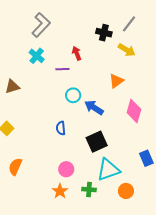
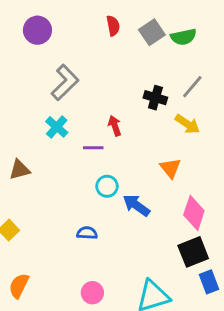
orange triangle: (116, 81) -> (170, 168), turned -35
blue semicircle: (61, 128) -> (87, 233), turned 96
black square: (97, 142) -> (193, 252), moved

